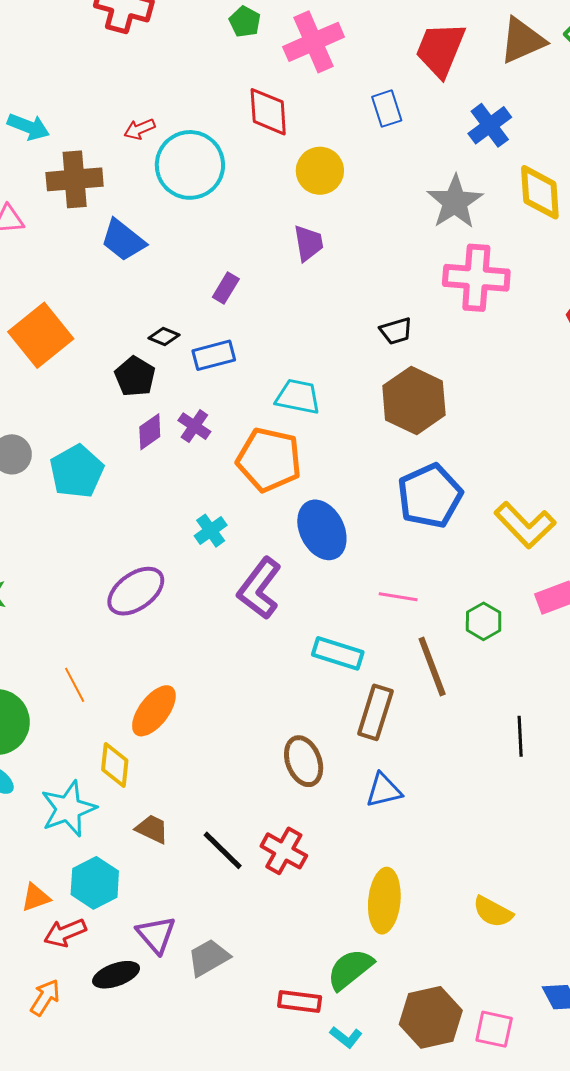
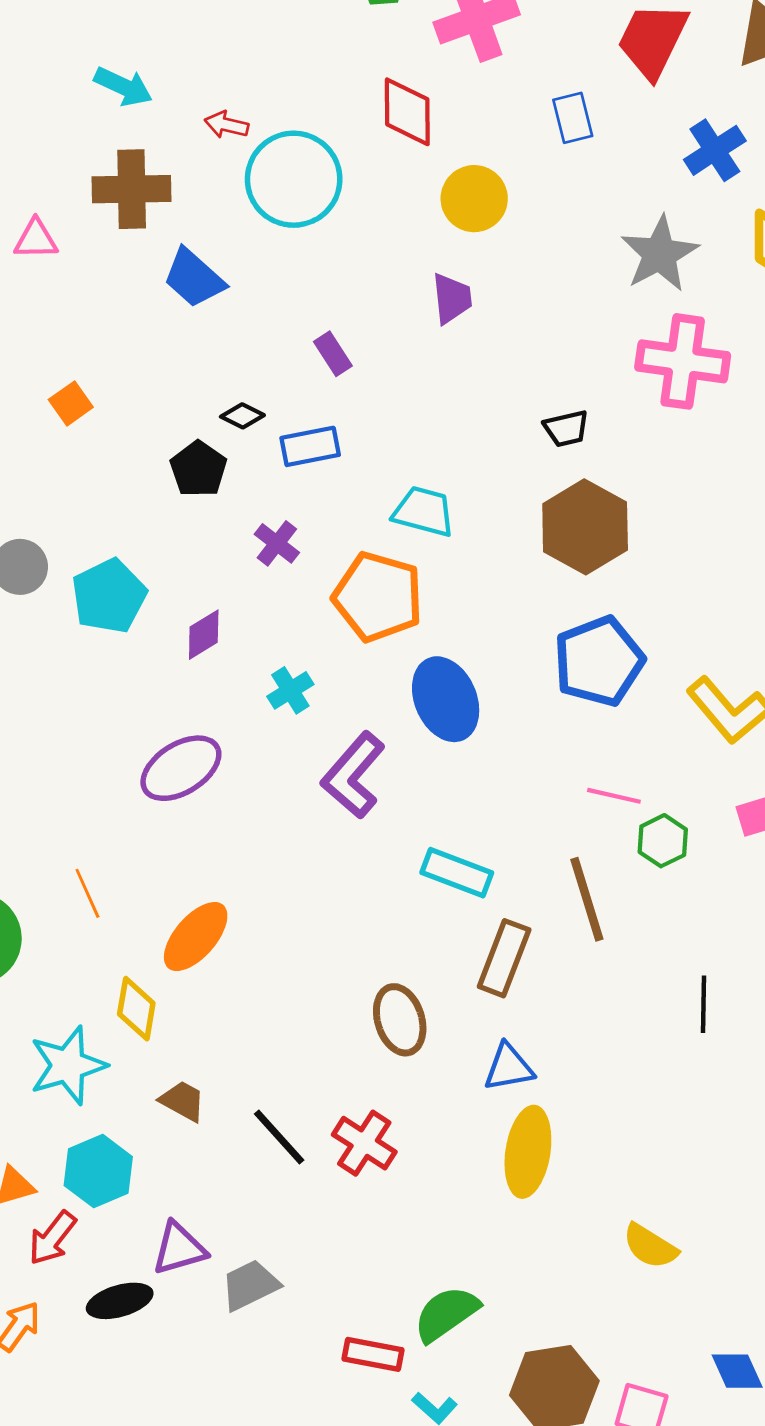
cyan arrow: (28, 127) -> (123, 87), moved
red arrow: (140, 129) -> (227, 125), turned 32
purple rectangle: (226, 288) -> (333, 354), turned -68
orange square: (41, 335) -> (71, 403), size x0.5
purple diamond: (150, 432) -> (204, 635), moved
pink line: (398, 597) -> (614, 796), moved
yellow ellipse: (384, 901) -> (528, 1152), moved
red arrow: (65, 933) -> (52, 1238), turned -33
purple triangle: (156, 935) -> (179, 1249), turned 51

